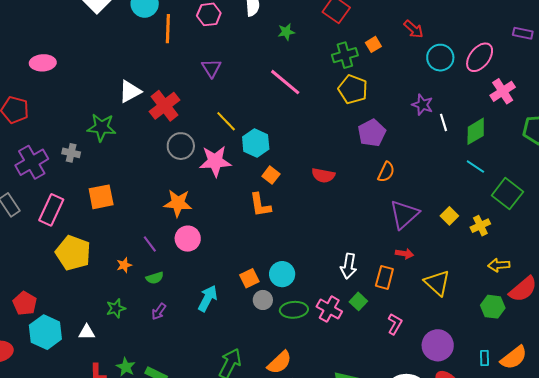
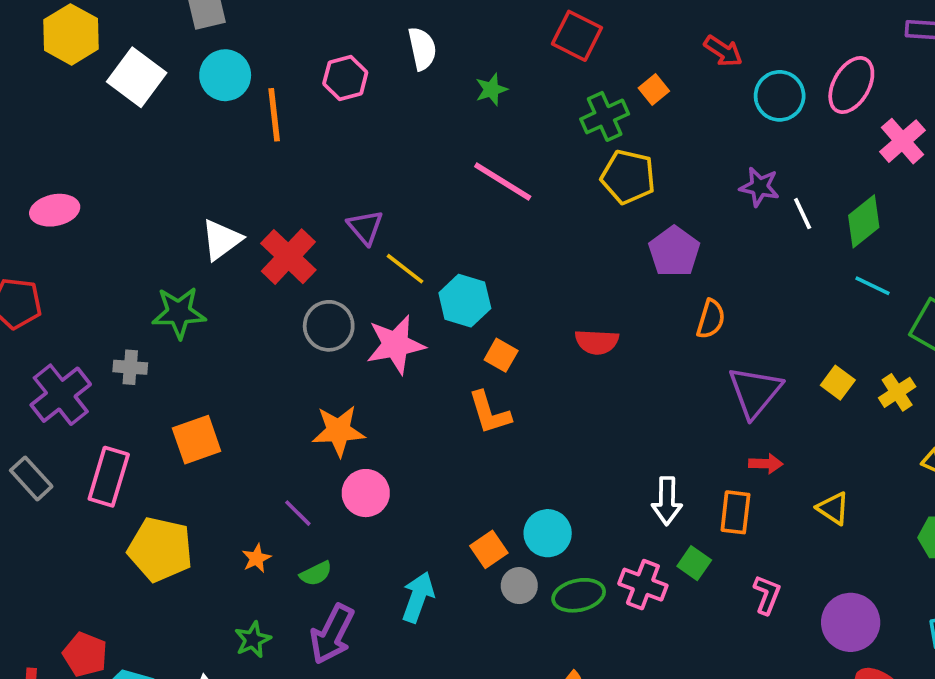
purple triangle: (211, 68) -> (365, 227), moved
yellow triangle: (437, 283) -> (833, 508), size x0.7
purple arrow: (159, 312) -> (332, 634), size x1.8

